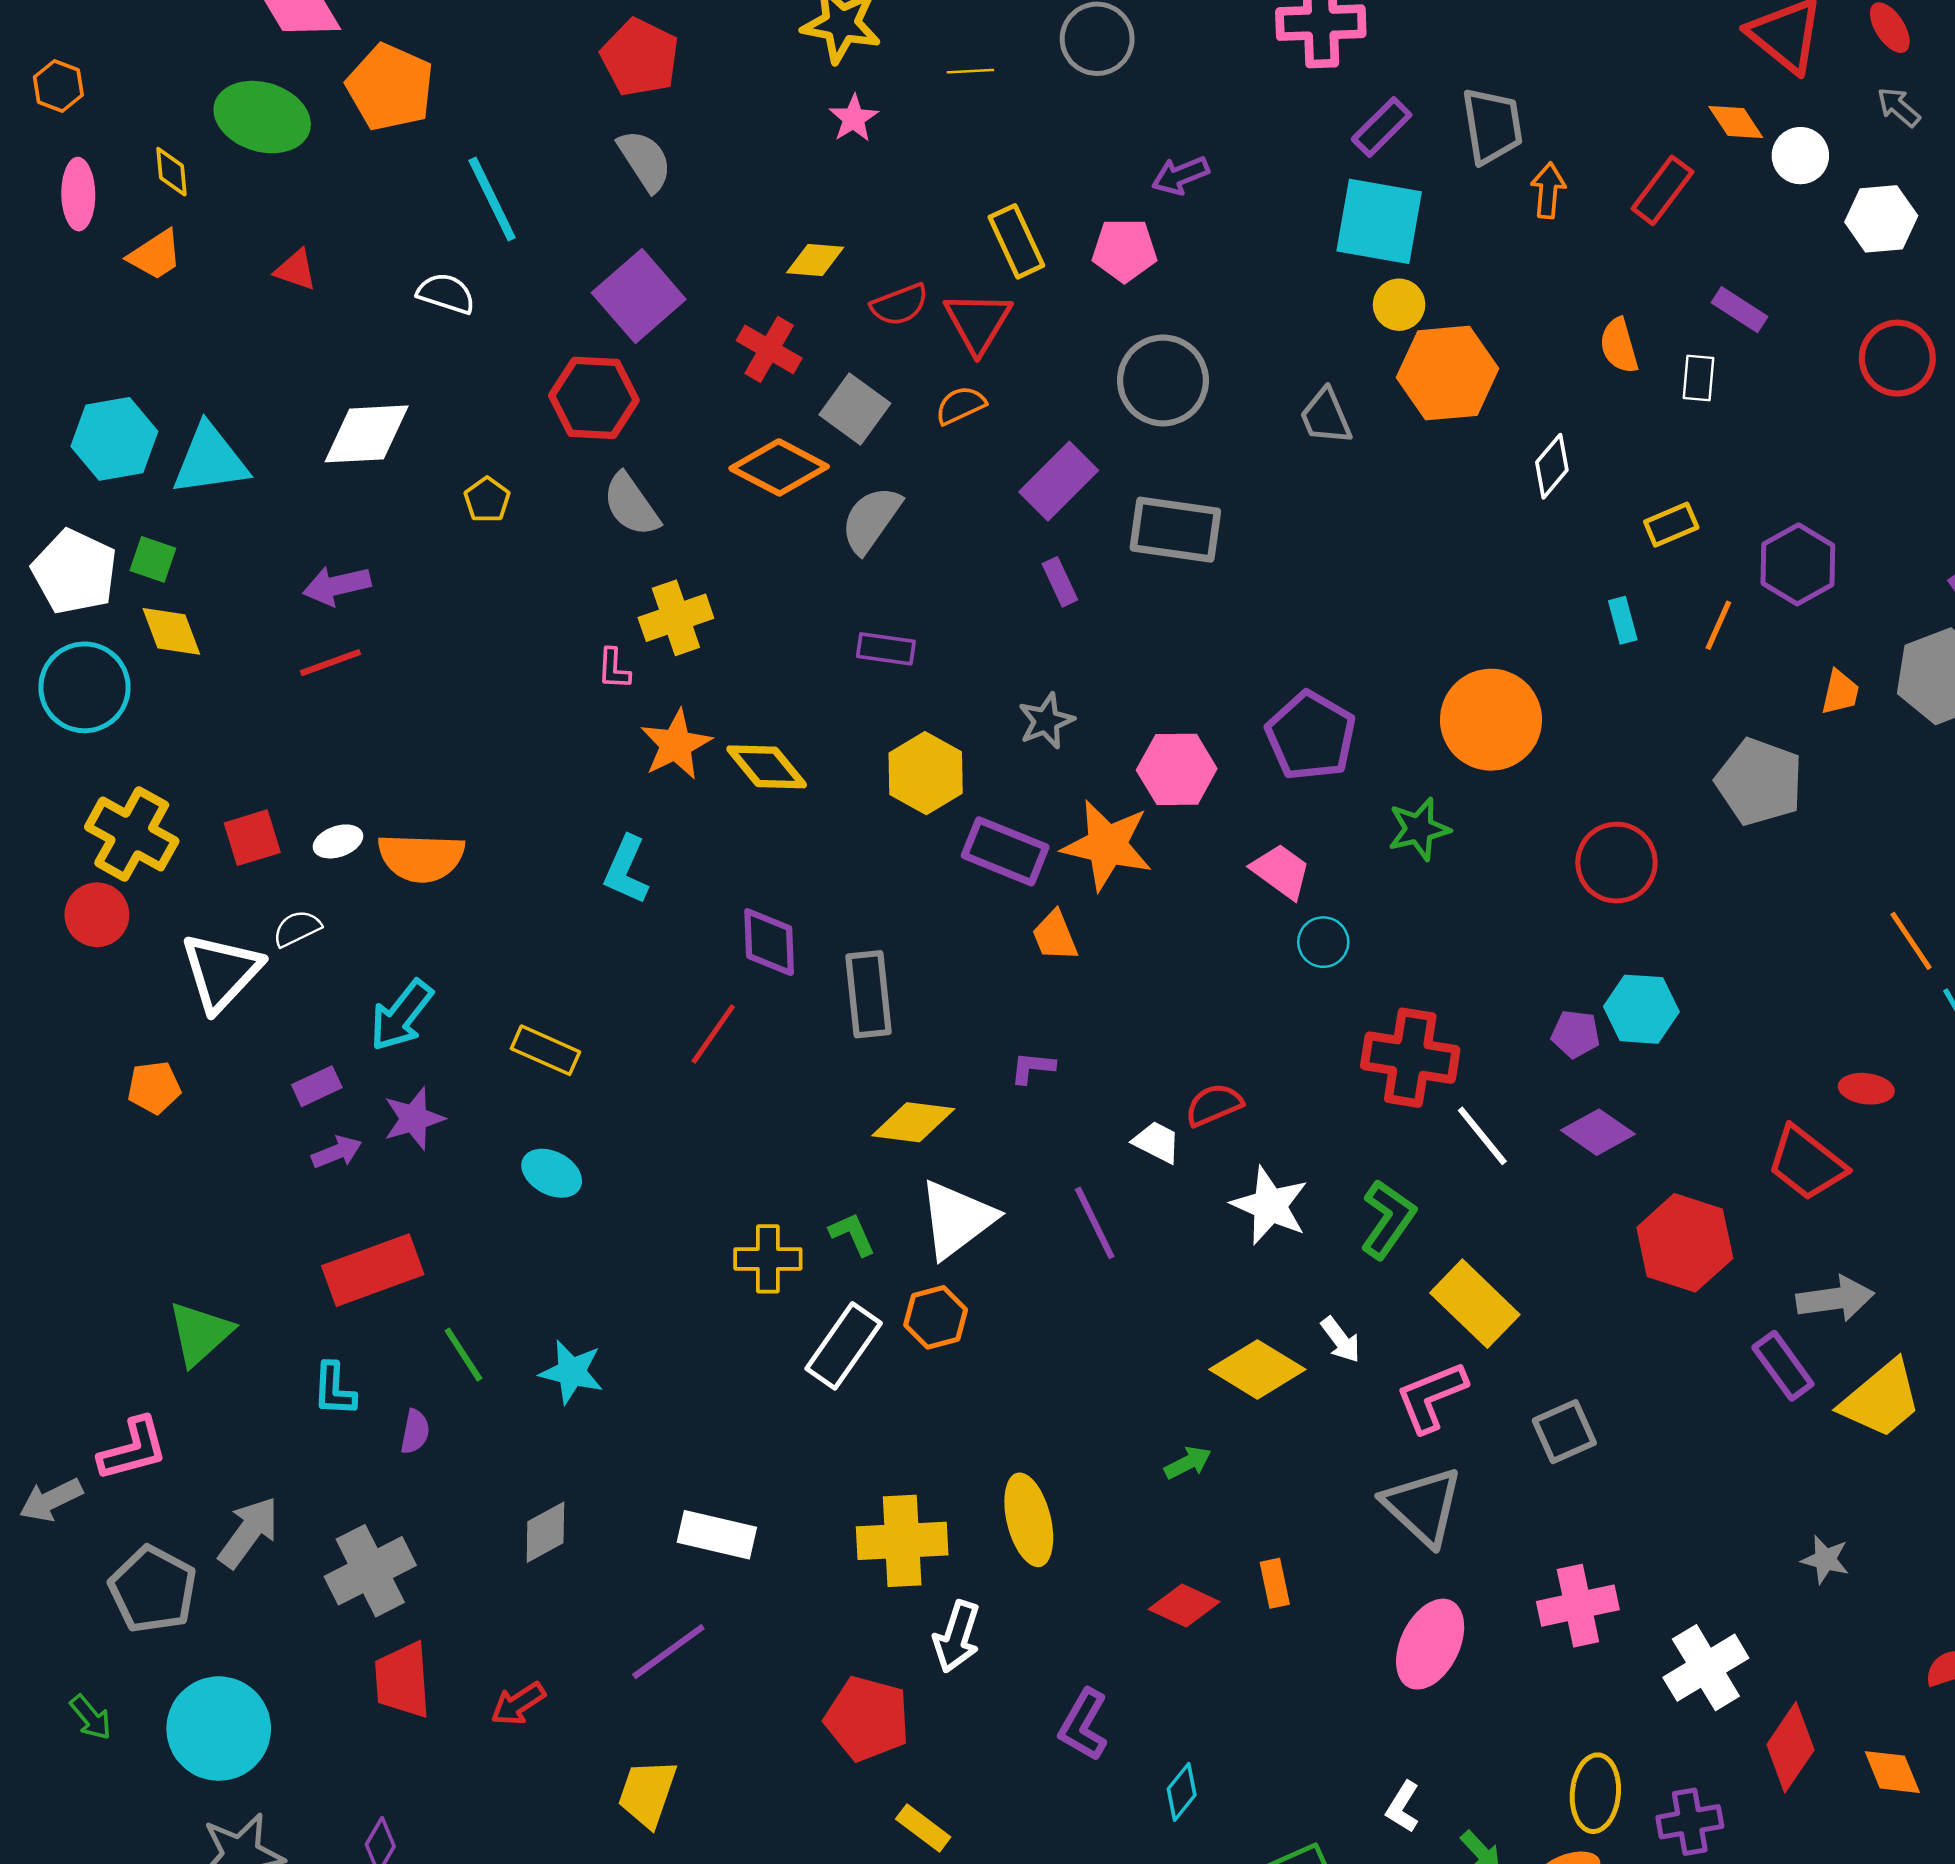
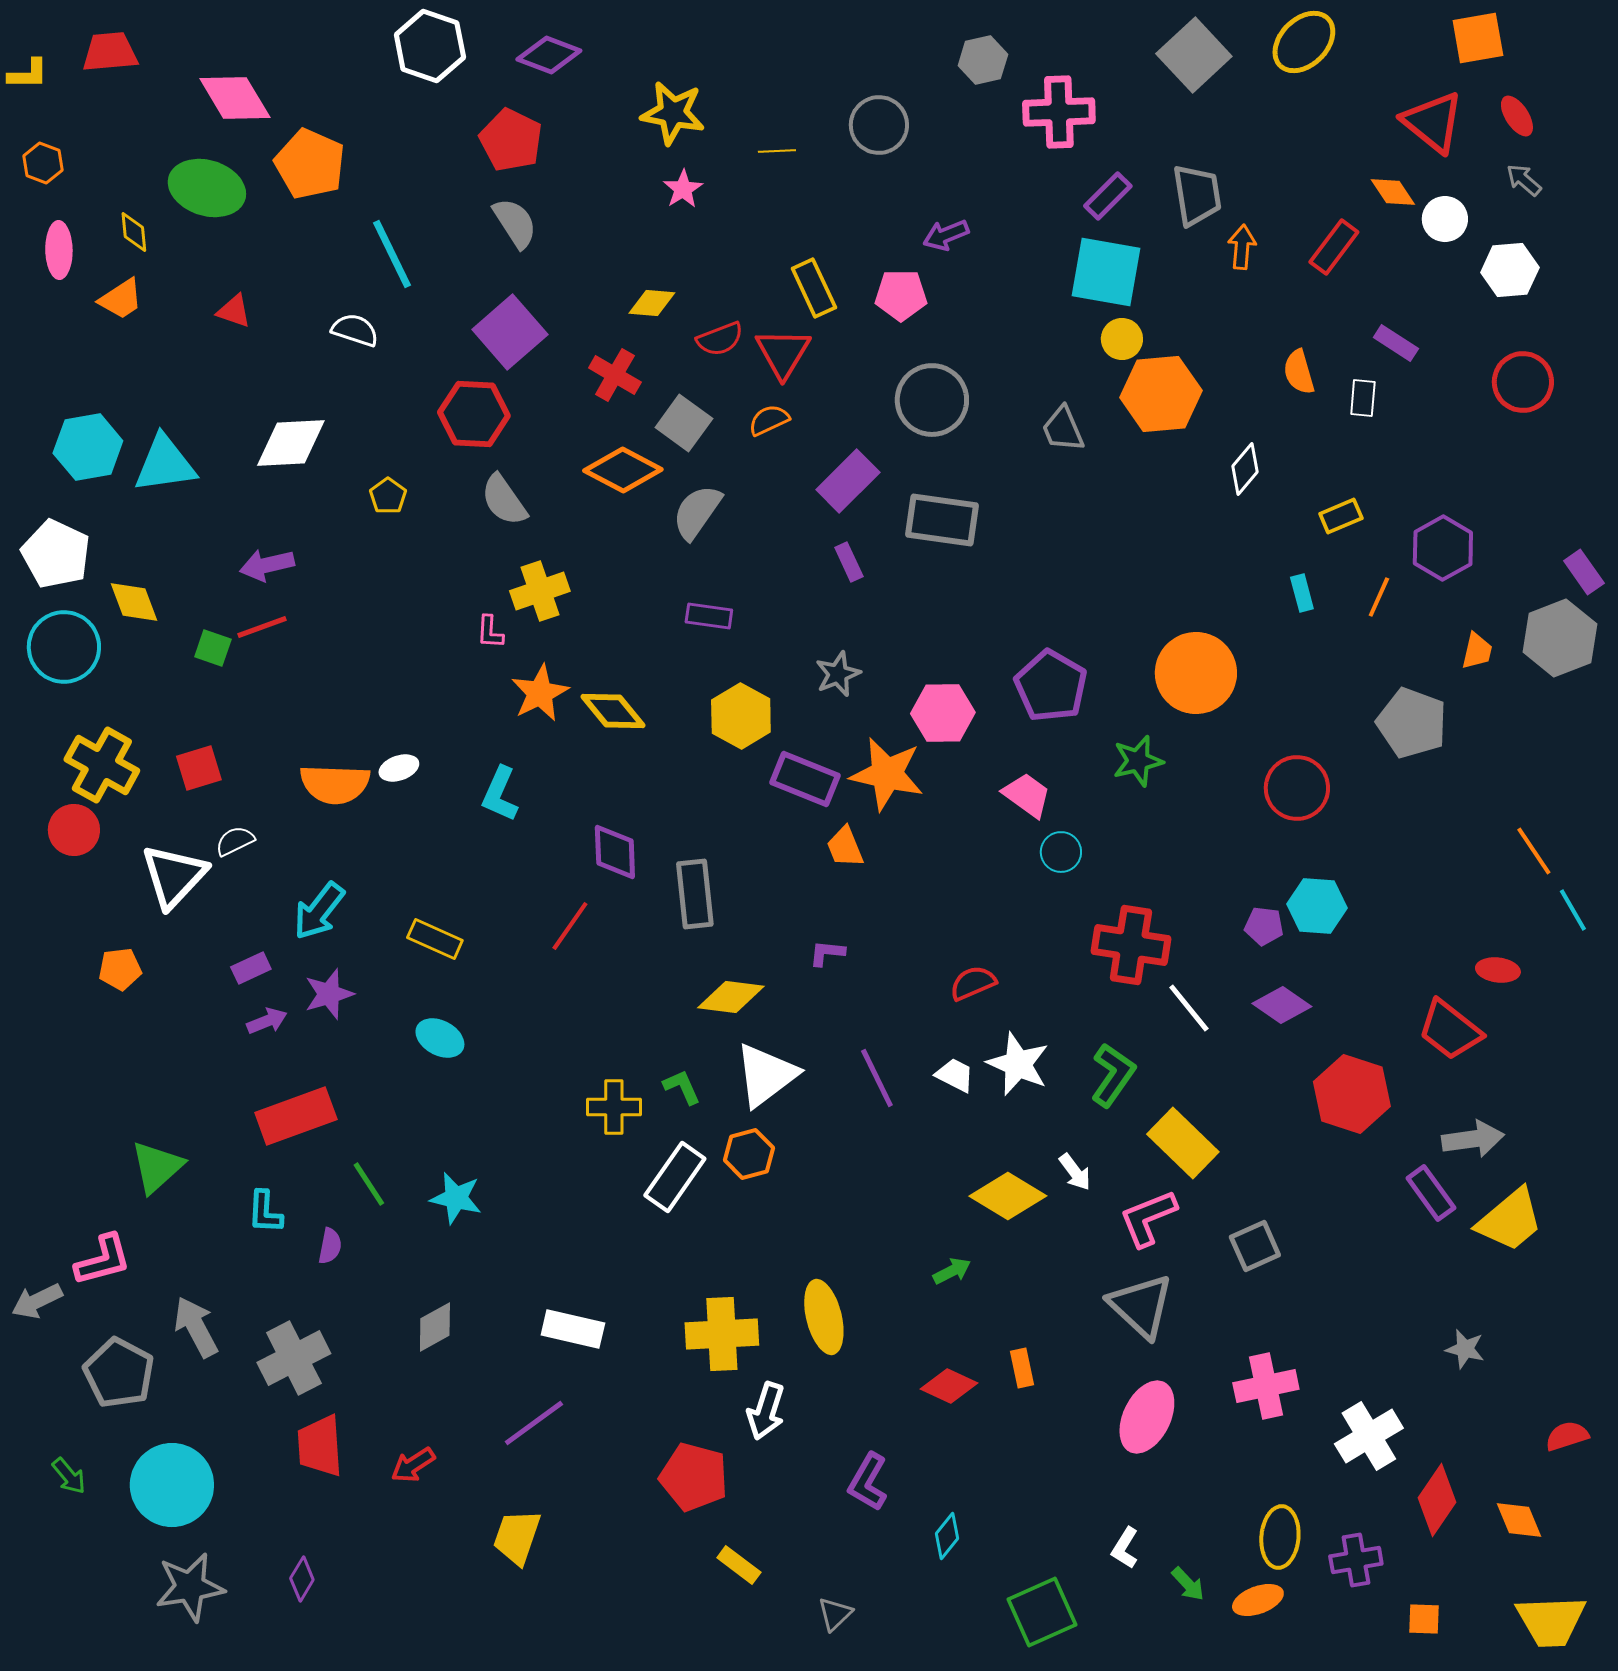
green square: (153, 559) -> (213, 648), moved
white ellipse: (338, 841) -> (399, 768), moved
white trapezoid: (1157, 1142) -> (955, 1075), moved
gray arrow: (249, 1532) -> (196, 1327), turned -64

